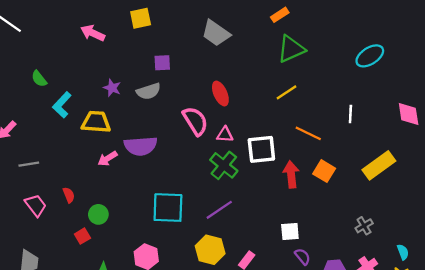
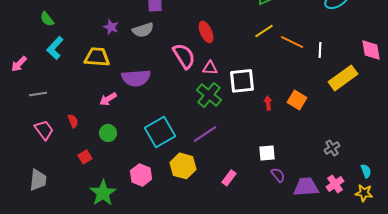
cyan L-shape: (62, 105) -> (55, 48), moved
orange line: (308, 133) -> (292, 42), moved
pink arrow: (107, 159) -> (108, 99), moved
yellow rectangle: (379, 165) -> (343, 78), moved
red arrow: (291, 174) -> (268, 103), size x0.6
cyan square: (168, 208) -> (160, 132), turned -32
green circle: (98, 214) -> (108, 133), moved
yellow hexagon: (210, 250) -> (183, 166), moved

